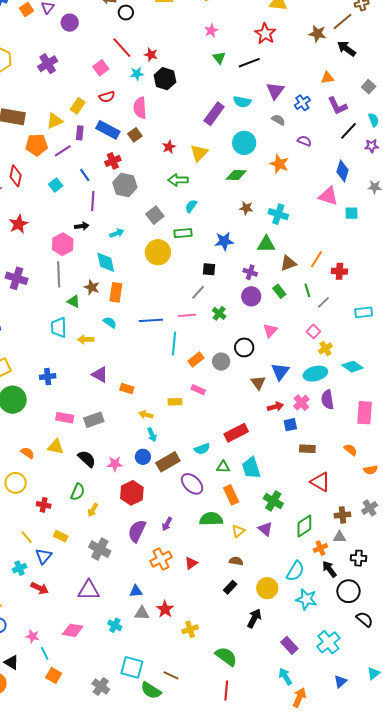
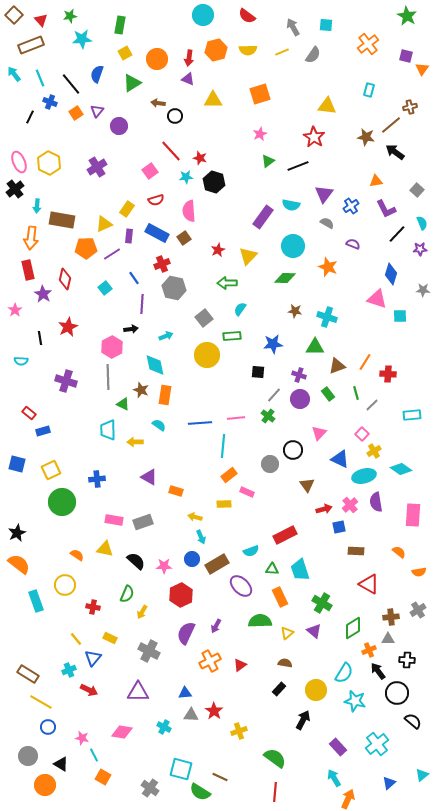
green triangle: (219, 58) -> (268, 161), turned 32
gray line: (198, 292) -> (274, 395), moved
orange rectangle: (196, 360) -> (229, 475), moved
blue triangle: (280, 372) -> (340, 459), moved, turned -42

